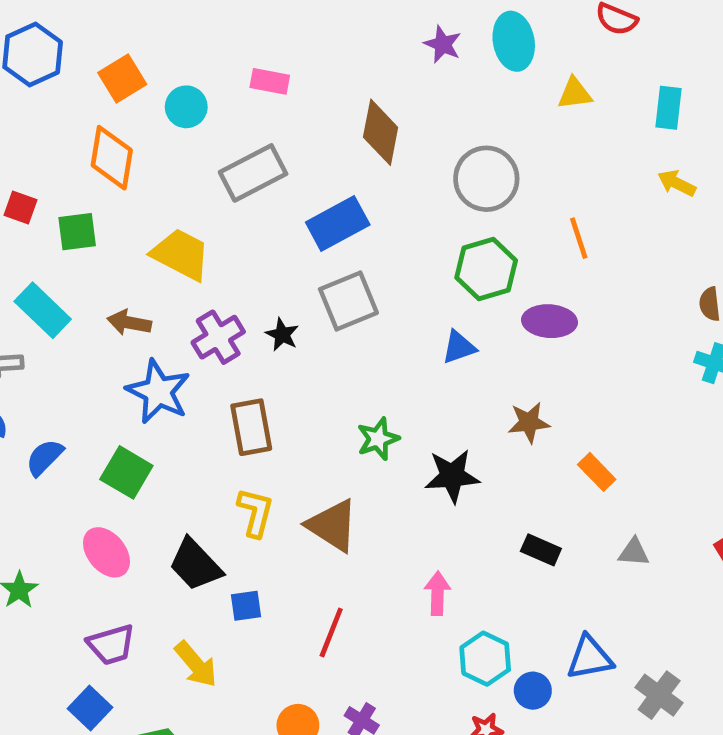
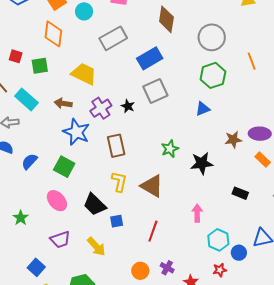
purple ellipse: (550, 321) -> (260, 134), moved
blue square: (90, 708) -> (36, 267), moved

